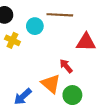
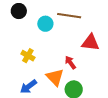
yellow cross: (12, 40) -> (28, 56), moved

